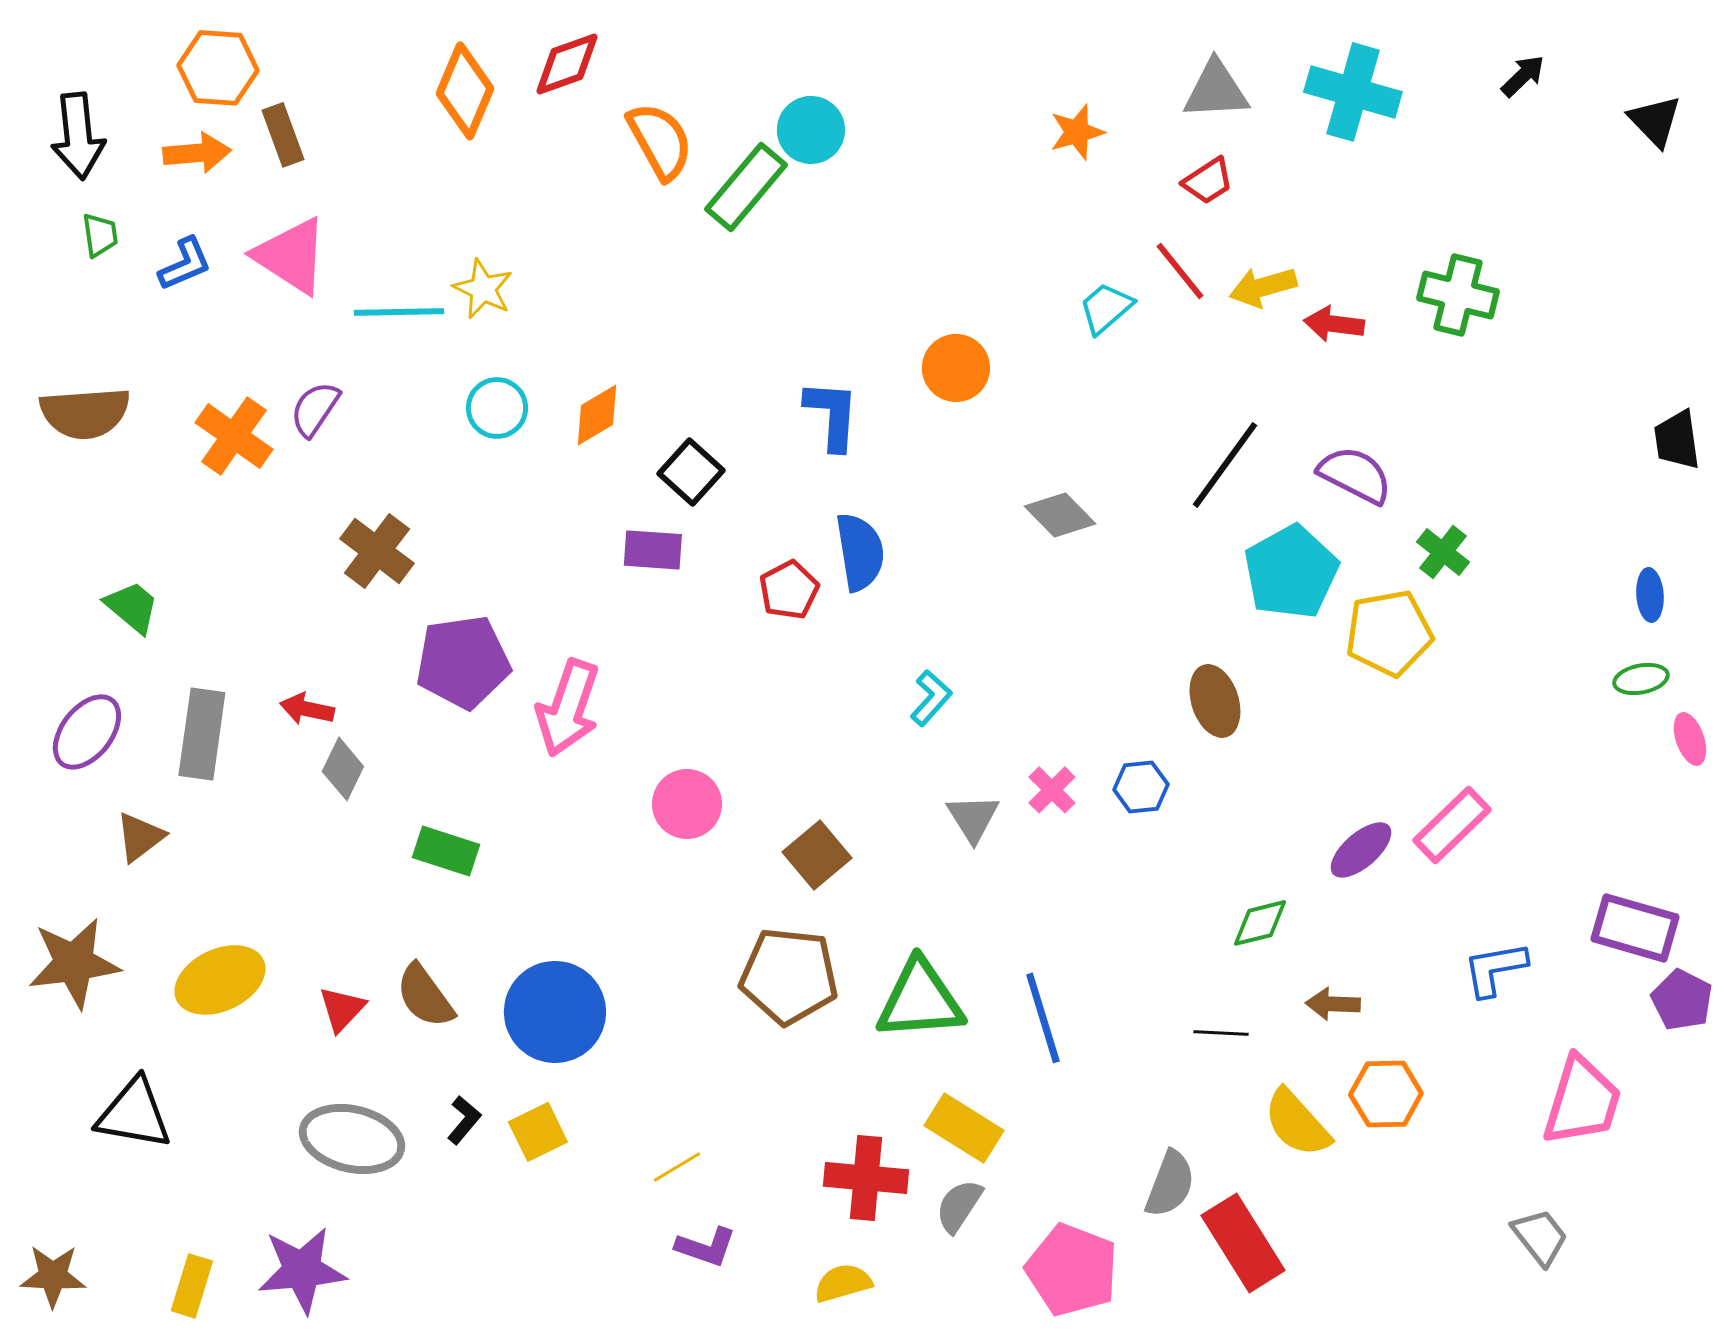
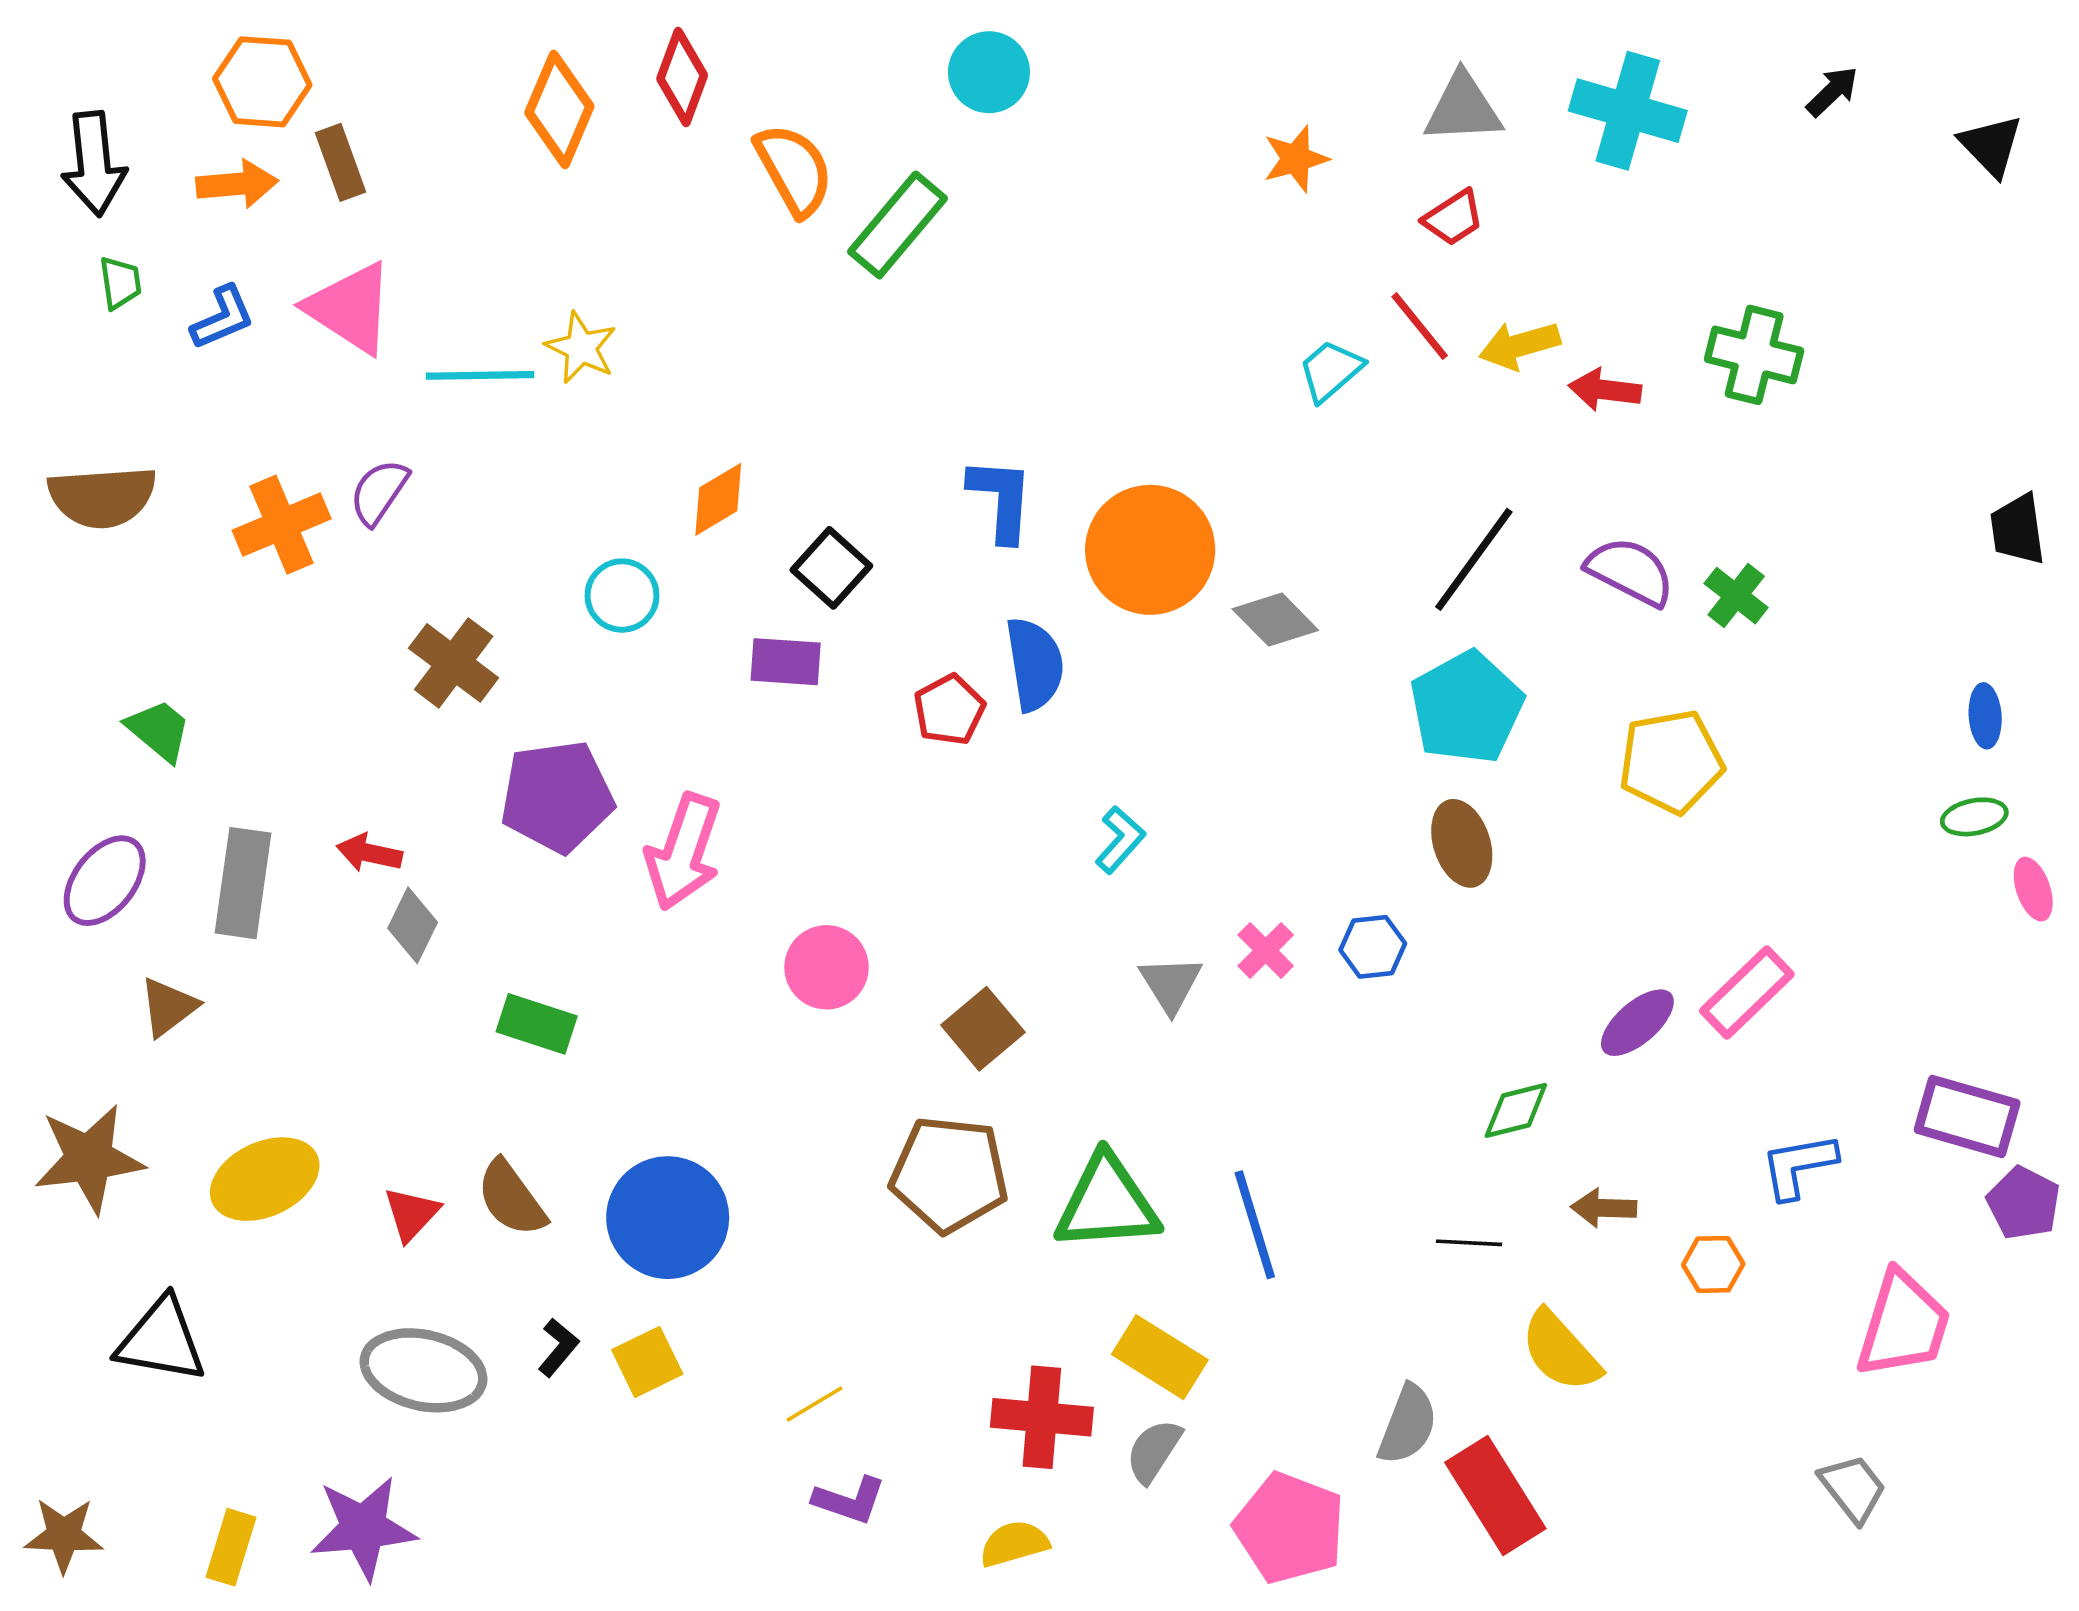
red diamond: (567, 64) -> (682, 77), turned -50
cyan circle: (811, 130) -> (989, 72), moved
orange circle: (956, 368) -> (1150, 550), moved, size x1.6
cyan circle: (497, 408) -> (622, 596), moved
orange cross: (234, 436) -> (282, 525), turned 32
green cross: (1443, 552) -> (1736, 596), moved
cyan pentagon: (1291, 572) -> (1467, 707), moved
orange hexagon: (1386, 1094) -> (1713, 1264), moved, size x0.7

